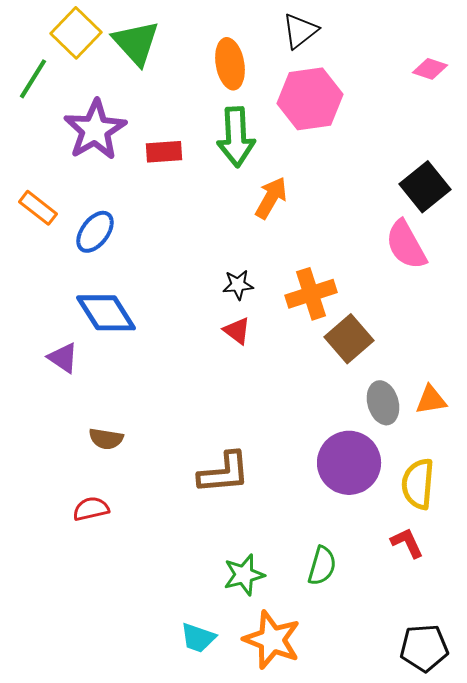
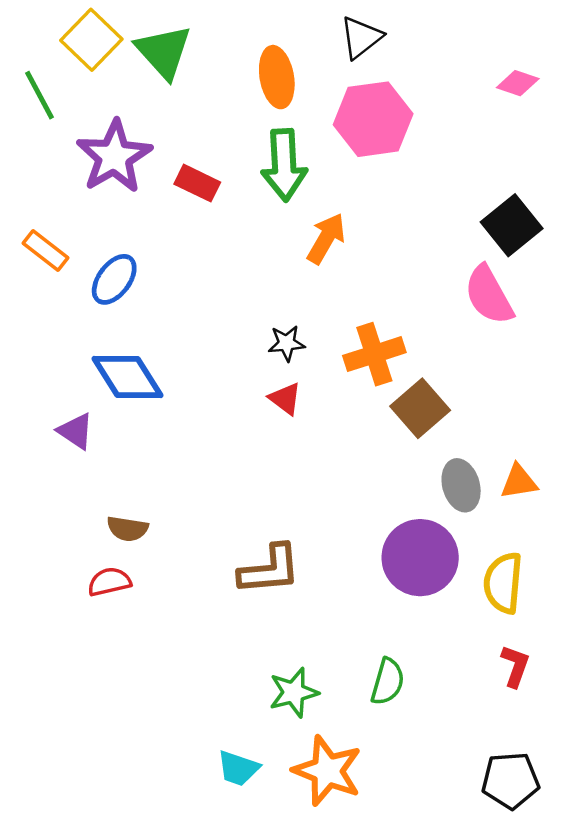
green line: (33, 79) -> (40, 95), turned -60
red rectangle: (164, 152) -> (197, 183), turned 30
red semicircle: (91, 509) -> (109, 582), moved
red L-shape: (407, 543) -> (515, 666), moved, turned 45

